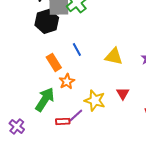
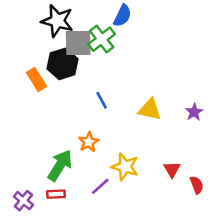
orange rectangle: (54, 62) -> (36, 79), moved
red triangle: (123, 93) -> (172, 169), moved
red rectangle: (63, 121) -> (56, 194), moved

